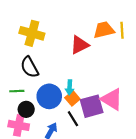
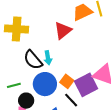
black semicircle: (30, 67) -> (33, 60), moved
cyan arrow: (70, 87) -> (48, 58), moved

